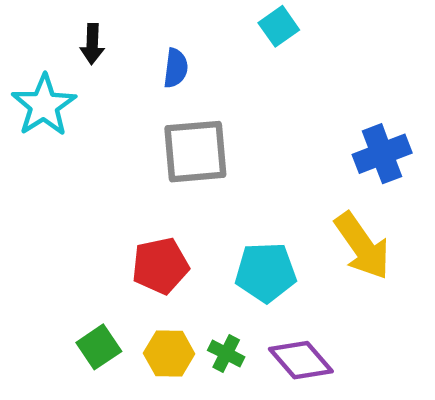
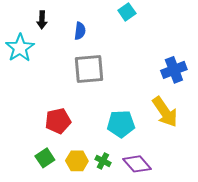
red pentagon: (160, 266) -> (58, 121), moved

